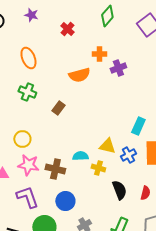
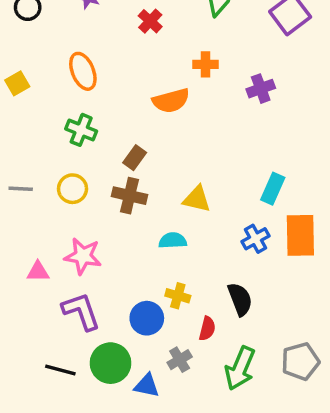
purple cross: (118, 68) -> (261, 89), moved
yellow circle: (22, 139) -> (73, 189), moved
yellow triangle: (107, 146) -> (197, 199), moved
yellow cross: (98, 168) -> (178, 296), moved
brown cross: (55, 169) -> (129, 196), moved
red semicircle: (145, 193) -> (207, 329), moved

